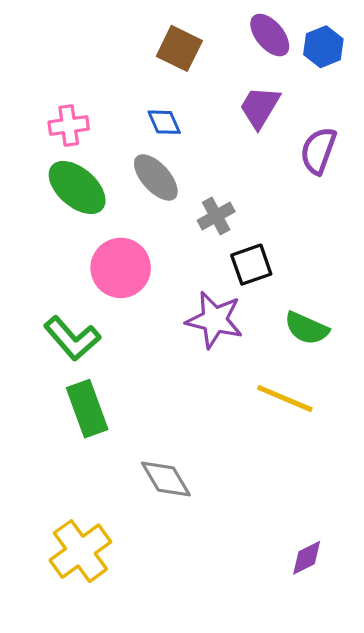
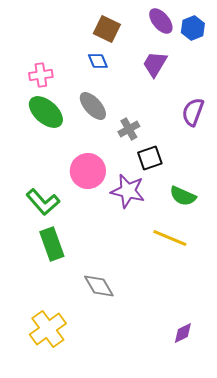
blue diamond: (164, 122) -> (98, 61), moved
purple semicircle: (318, 151) -> (193, 112), moved
pink circle: (121, 268) -> (88, 171), moved

